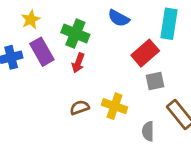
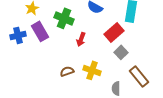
red arrow: (78, 63) -> (81, 39), moved
gray square: (155, 81) -> (121, 52), turned -32

